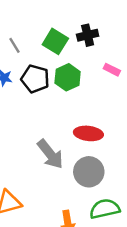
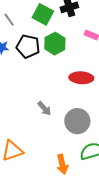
red ellipse: (88, 133) -> (81, 78), moved
gray arrow: (50, 154) -> (44, 108), size x0.6

